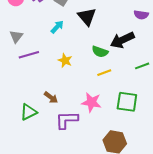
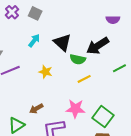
black triangle: (87, 17) -> (62, 42), moved
brown arrow: (51, 97) -> (36, 109), turned 120
green square: (127, 102) -> (103, 117), moved, turned 35

